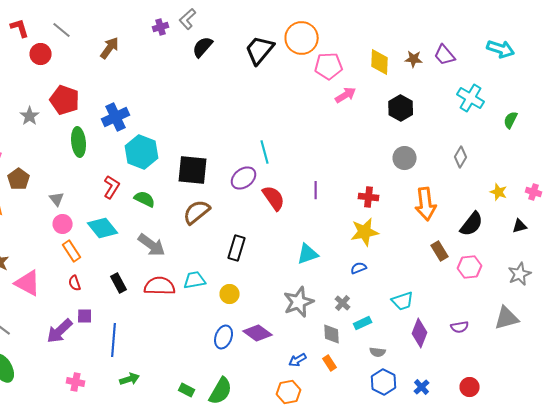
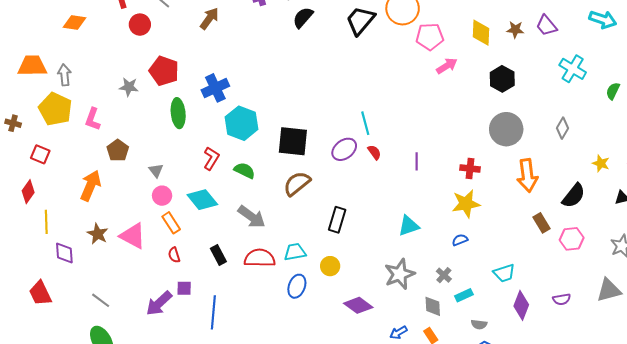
gray star: (30, 116) -> (129, 87), turned -30
gray circle: (405, 158) -> (506, 129), size x1.4
red semicircle: (274, 198) -> (374, 152), moved, size x0.6
pink triangle: (28, 283) -> (133, 236), moved
blue ellipse: (224, 337) -> (297, 286), moved

